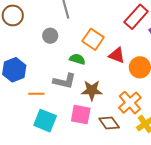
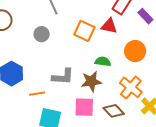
red triangle: (117, 55) -> (109, 26), moved
green semicircle: (77, 59) -> (103, 62), moved

